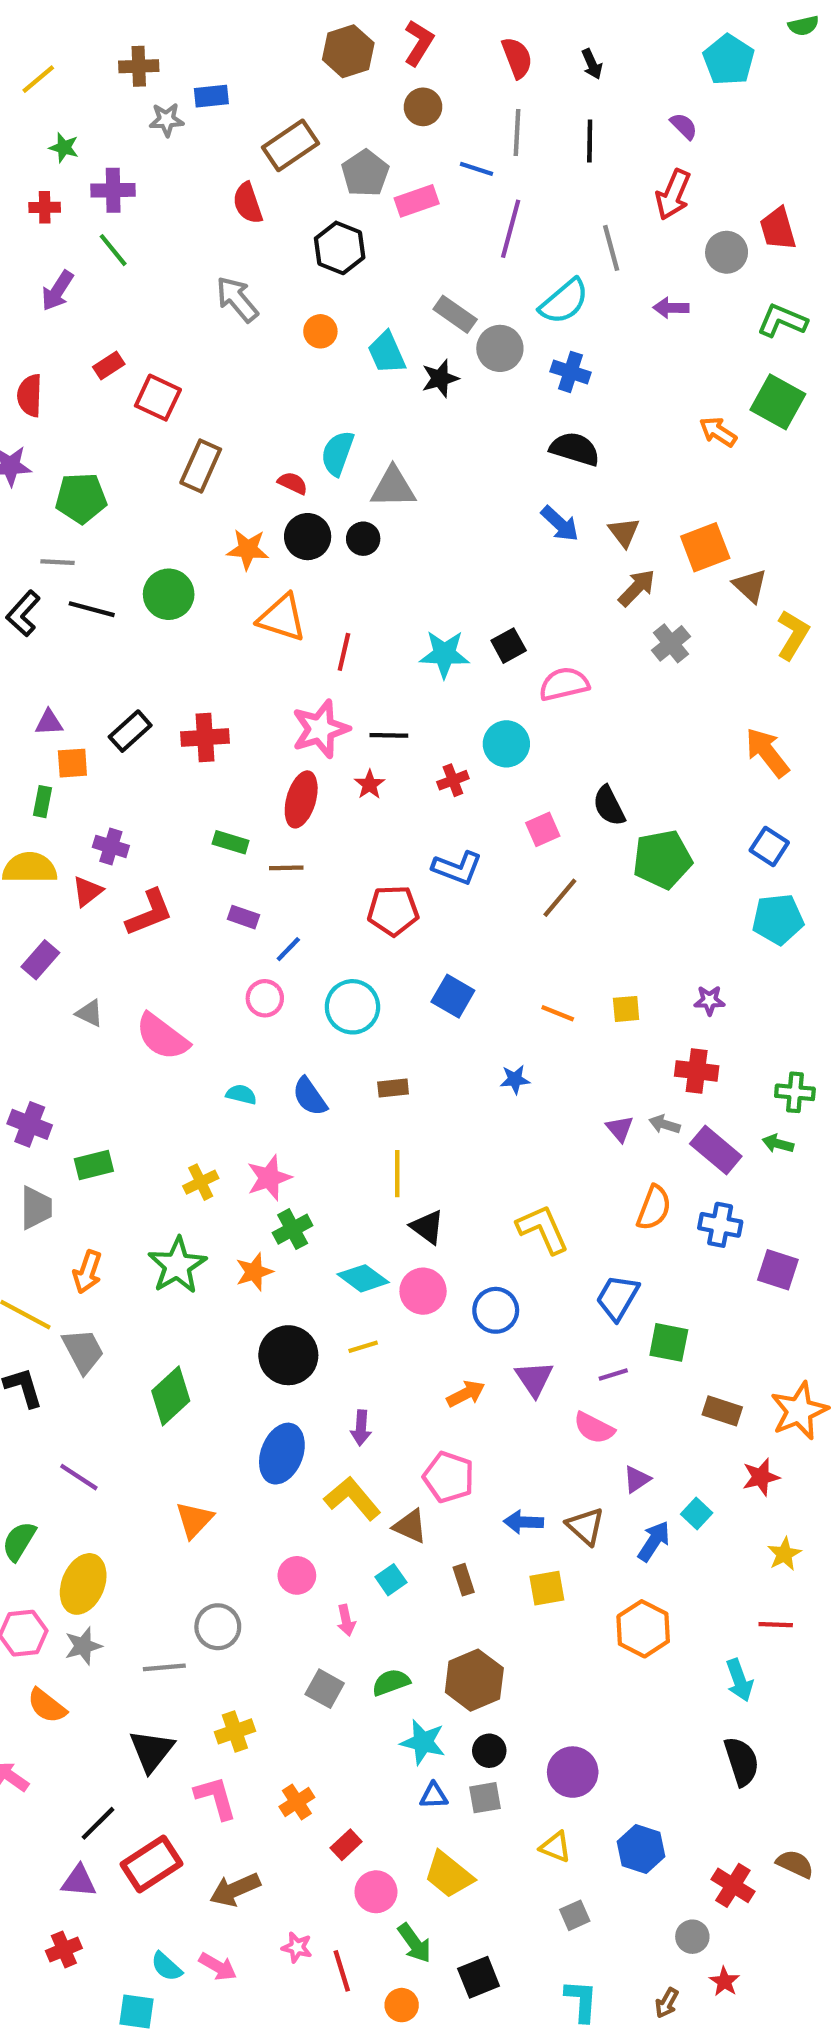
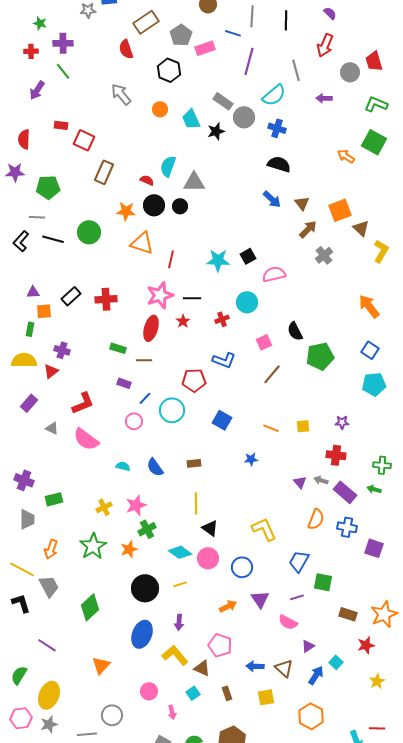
red rectangle: (109, 366) -> (61, 125), turned 40
red L-shape: (149, 913) -> (83, 403), moved
cyan circle: (352, 1007) -> (172, 410), moved
red line: (776, 1625) -> (377, 728), moved

